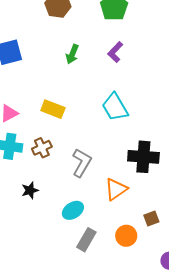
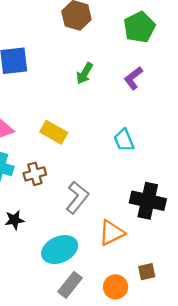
cyan trapezoid: (115, 107) -> (124, 140), size x0.7
cyan ellipse: (73, 210) -> (60, 249), size x1.4

